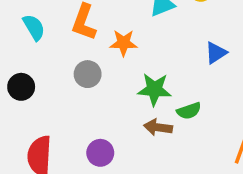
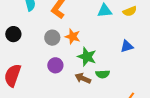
orange star: (124, 43) -> (73, 36), moved
purple circle: (100, 153) -> (55, 65), moved

